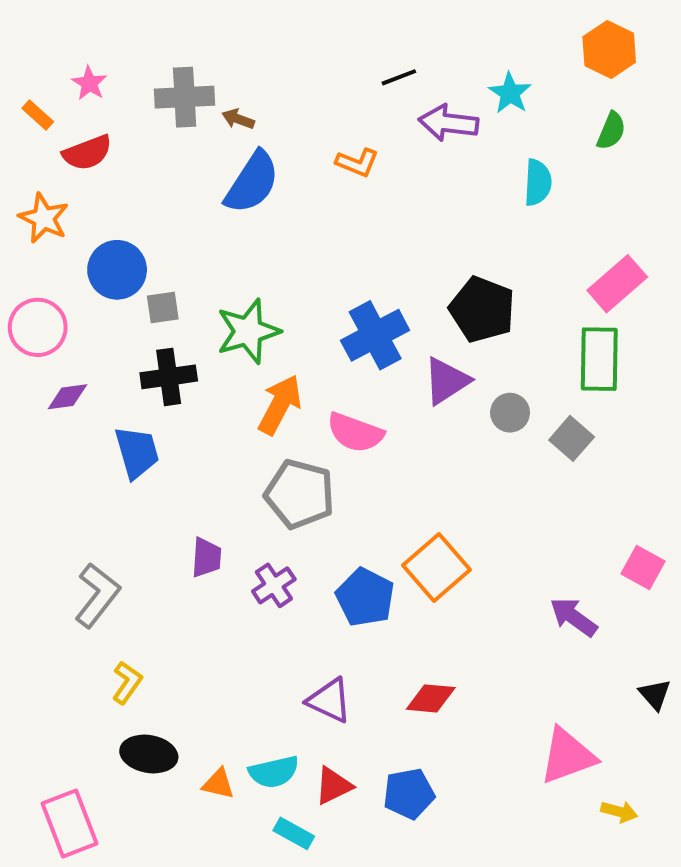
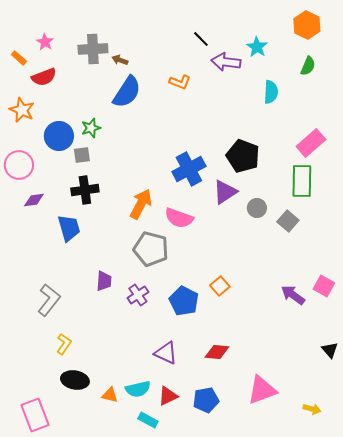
black line: (399, 77) -> (201, 39), turned 66
green star: (248, 331) -> (91, 128), moved, size x0.6
orange square: (437, 567) -> (220, 286), size x0.6
purple arrow: (574, 617) -> (293, 295), moved
pink triangle: (568, 756) -> (262, 390), moved

